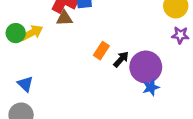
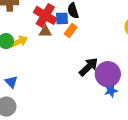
orange rectangle: (101, 51) -> (71, 31), moved
black arrow: (121, 59) -> (89, 67), size x1.5

